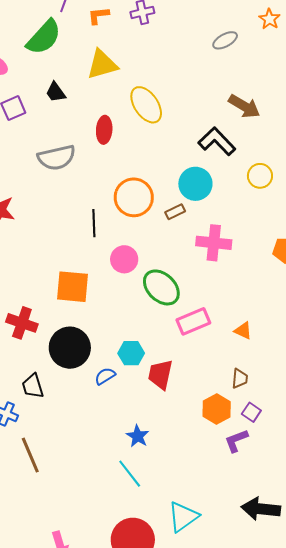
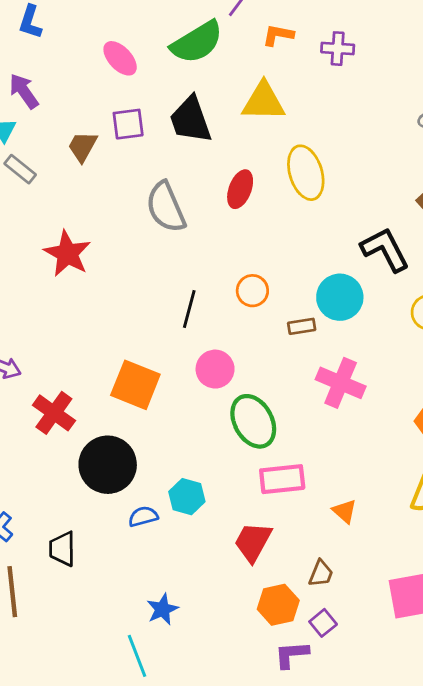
black trapezoid: (56, 92) -> (191, 120), size x1.6
gray semicircle: (57, 158) -> (166, 207), turned 63
orange circle: (134, 197) -> (252, 291), size x0.6
red trapezoid: (160, 374) -> (253, 542), moved
black trapezoid: (33, 386) -> (62, 549), moved

